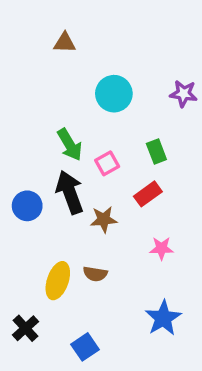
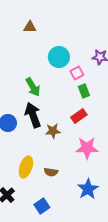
pink square: (107, 163) -> (77, 73), moved
pink star: (161, 248) -> (87, 148), size x1.6
brown semicircle: (95, 274) -> (51, 172), moved

